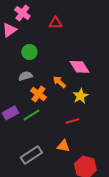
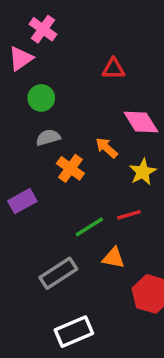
red triangle: (55, 23) -> (113, 69), moved
green circle: (29, 52) -> (41, 98), moved
green line: (31, 115) -> (89, 227), moved

